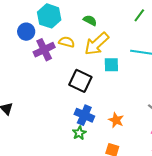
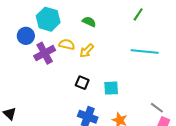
yellow arrow: (97, 44) -> (87, 51), moved, size x0.6
cyan square: (111, 65) -> (111, 88), moved
black square: (80, 81) -> (82, 83), size x0.6

